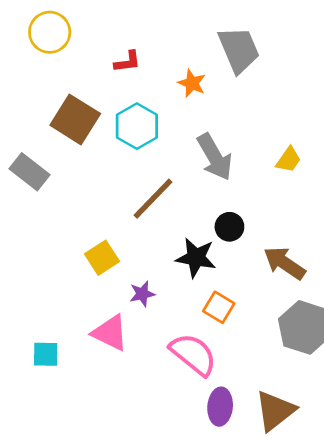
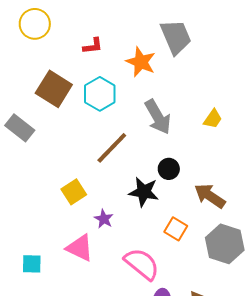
orange star: (192, 83) -> (141, 62), size x1.4
purple star: (142, 294) -> (104, 219), turned -30
orange square: (219, 307) -> (176, 229), moved

